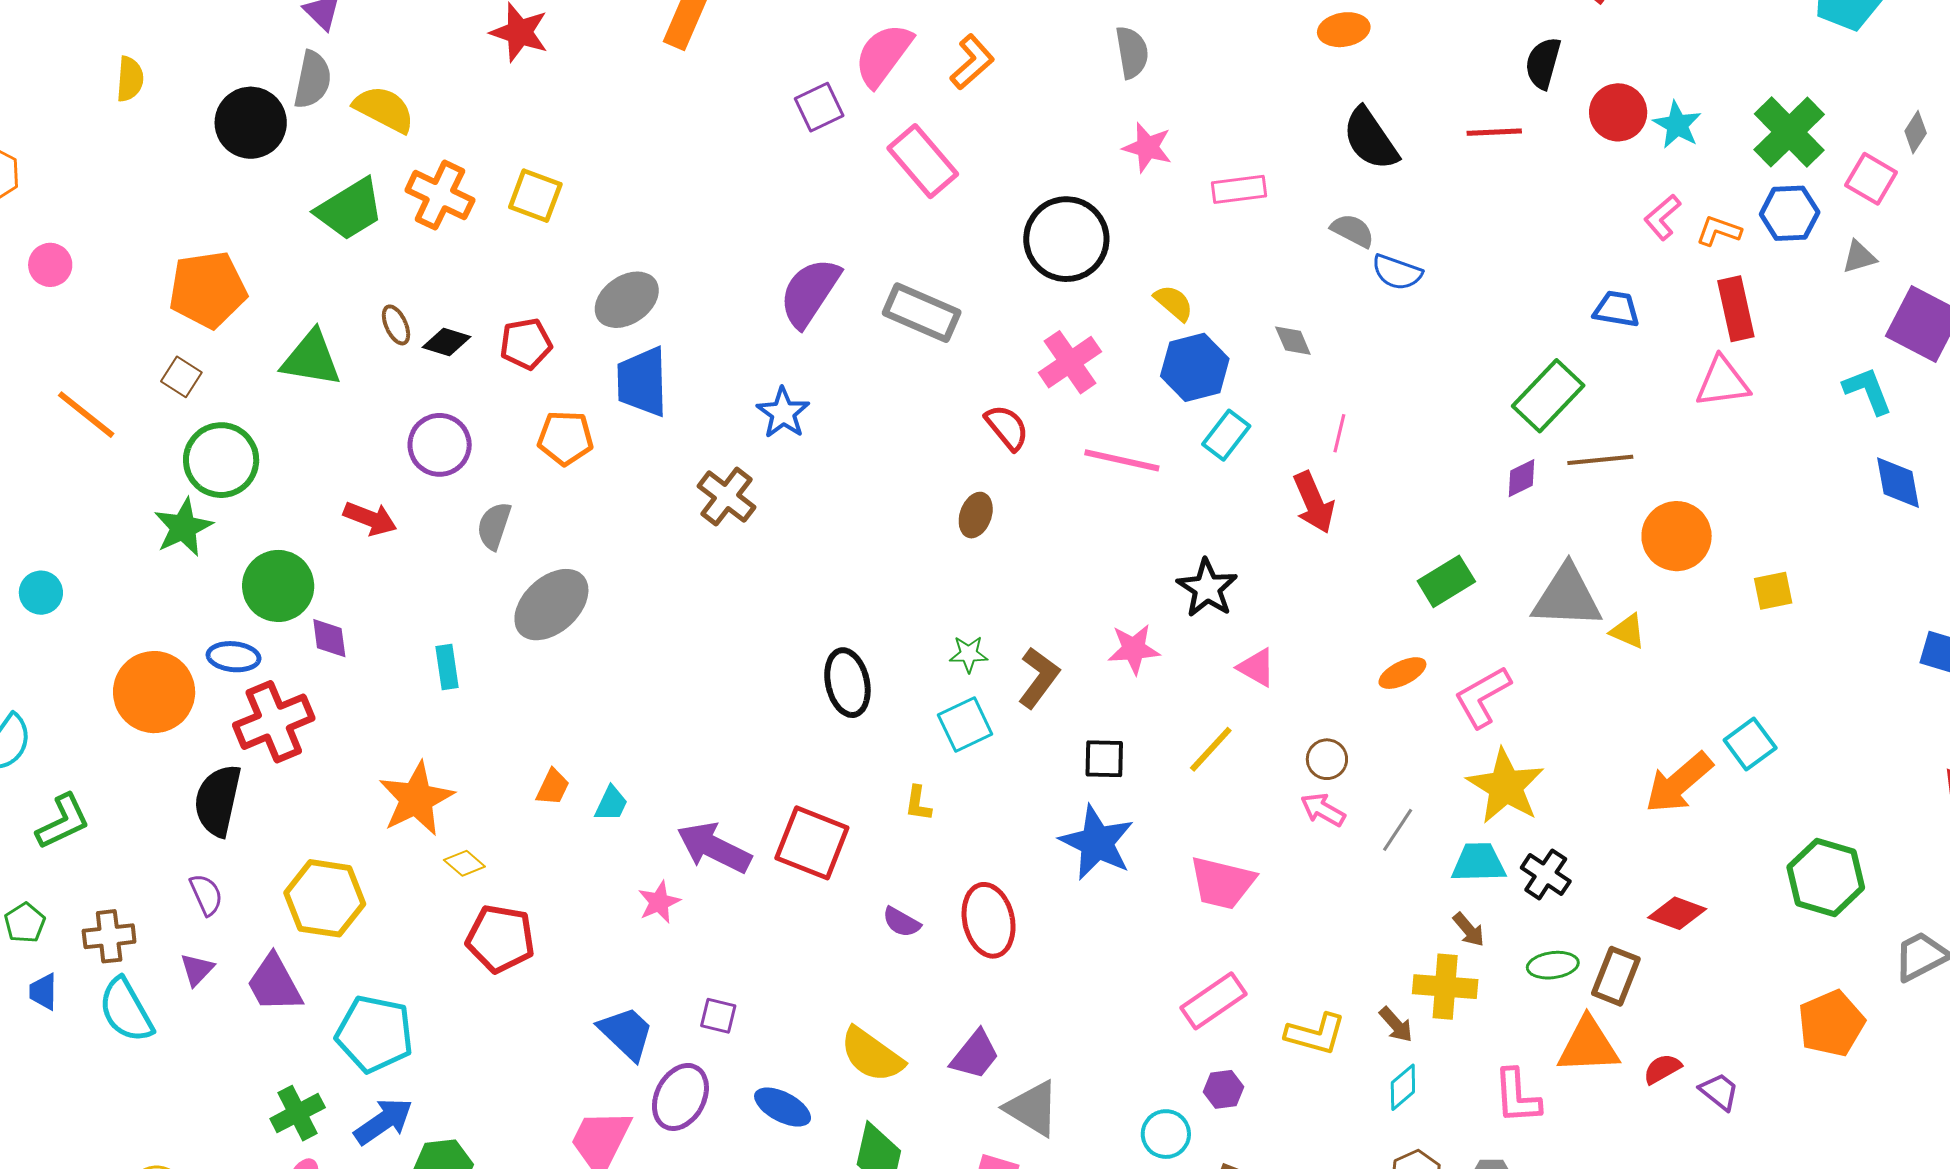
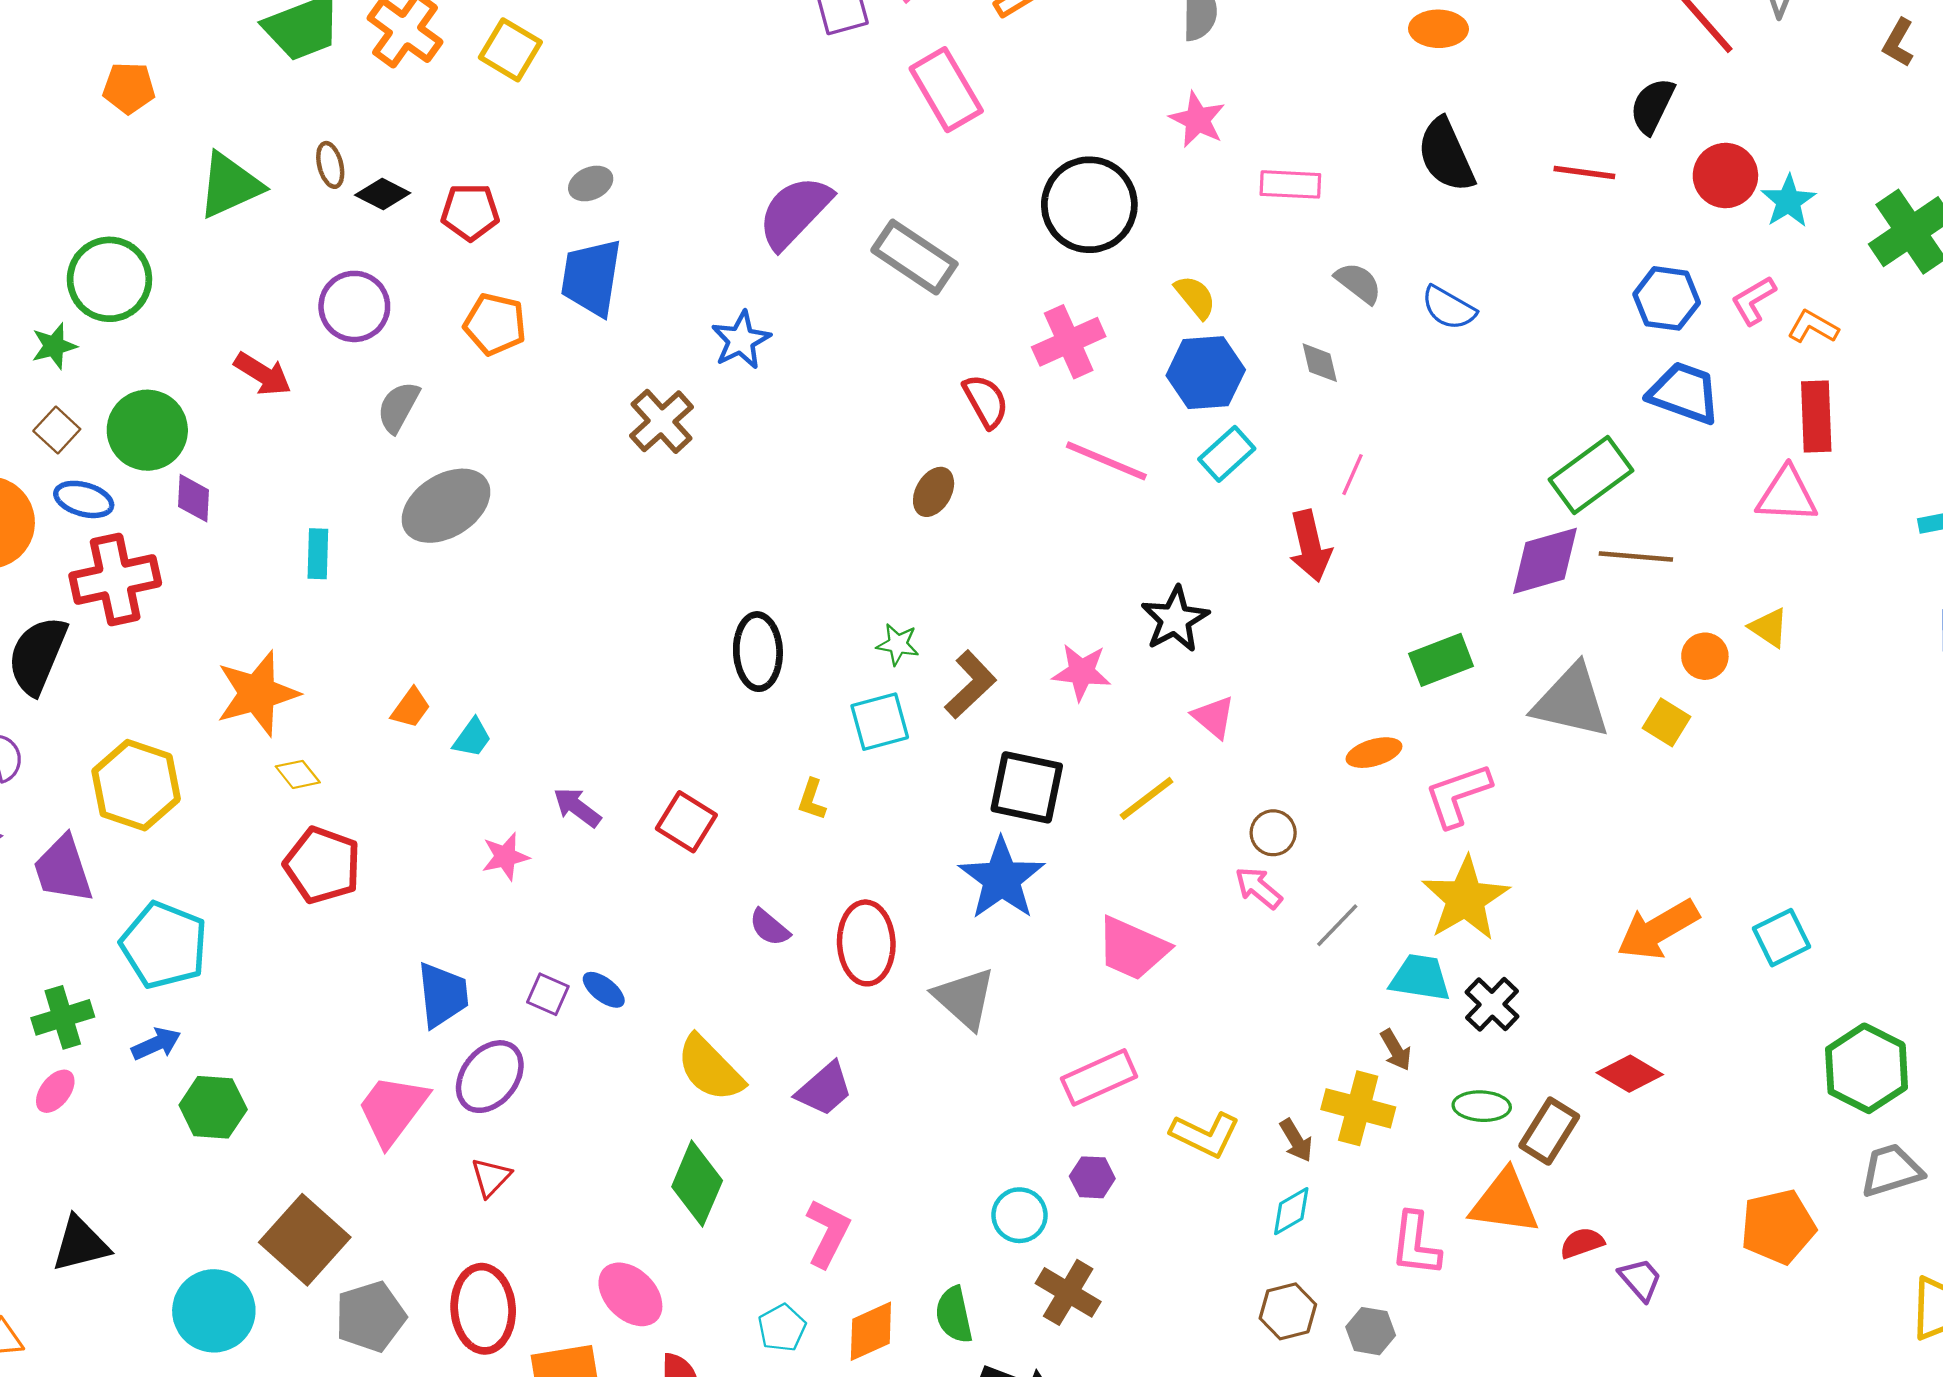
blue hexagon: (1790, 213) -> (1667, 298), moved
gray semicircle: (1353, 231) -> (1358, 283), moved
orange pentagon: (208, 290) -> (129, 88), size x0.6
gray ellipse: (627, 300) -> (591, 183), size x0.6
blue trapezoid: (1617, 309) -> (1684, 393), size x1.4
green triangle: (311, 359) -> (230, 185), turned -44
brown square: (181, 377) -> (57, 430), moved
purple diamond: (1521, 478) -> (1545, 561), size x1.8
green star: (183, 527) -> (54, 346), size x0.7
orange circle: (1677, 536) -> (1705, 656), size x0.6
yellow square: (1773, 591) -> (1667, 722), moved, turned 33
yellow triangle: (1628, 631) -> (1769, 628), moved
cyan square: (1750, 744) -> (1781, 938), moved
black square: (1104, 759) -> (1027, 787), size x1.5
red square: (812, 843) -> (686, 822), size x0.7
purple arrow: (714, 848) -> (577, 807), size x0.6
green hexagon: (1826, 877) -> (1867, 1068), moved
blue trapezoid: (626, 1033) -> (443, 995), turned 30
blue ellipse: (783, 1107) -> (604, 990), moved, size x0.7
gray triangle: (1032, 1108) -> (965, 998), moved
blue arrow: (383, 1121) -> (156, 1044), size x0.7

